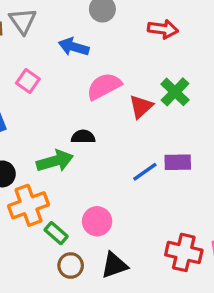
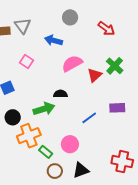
red arrow: (163, 29) -> (106, 28), turned 30
blue line: (145, 172) -> (89, 118), moved

